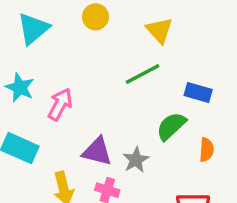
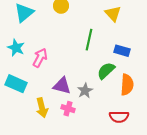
yellow triangle: (159, 30) -> (113, 14), moved
green line: (143, 74) -> (89, 40), turned -50
orange semicircle: (207, 150) -> (127, 85), size x1.5

